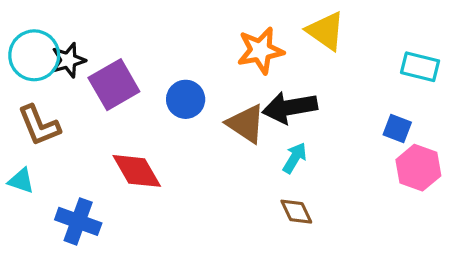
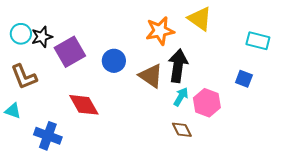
cyan circle: (34, 55) -> (21, 34), size x0.7
black arrow: (290, 107) -> (178, 66), turned 108
pink hexagon: (418, 168) -> (207, 103), moved

